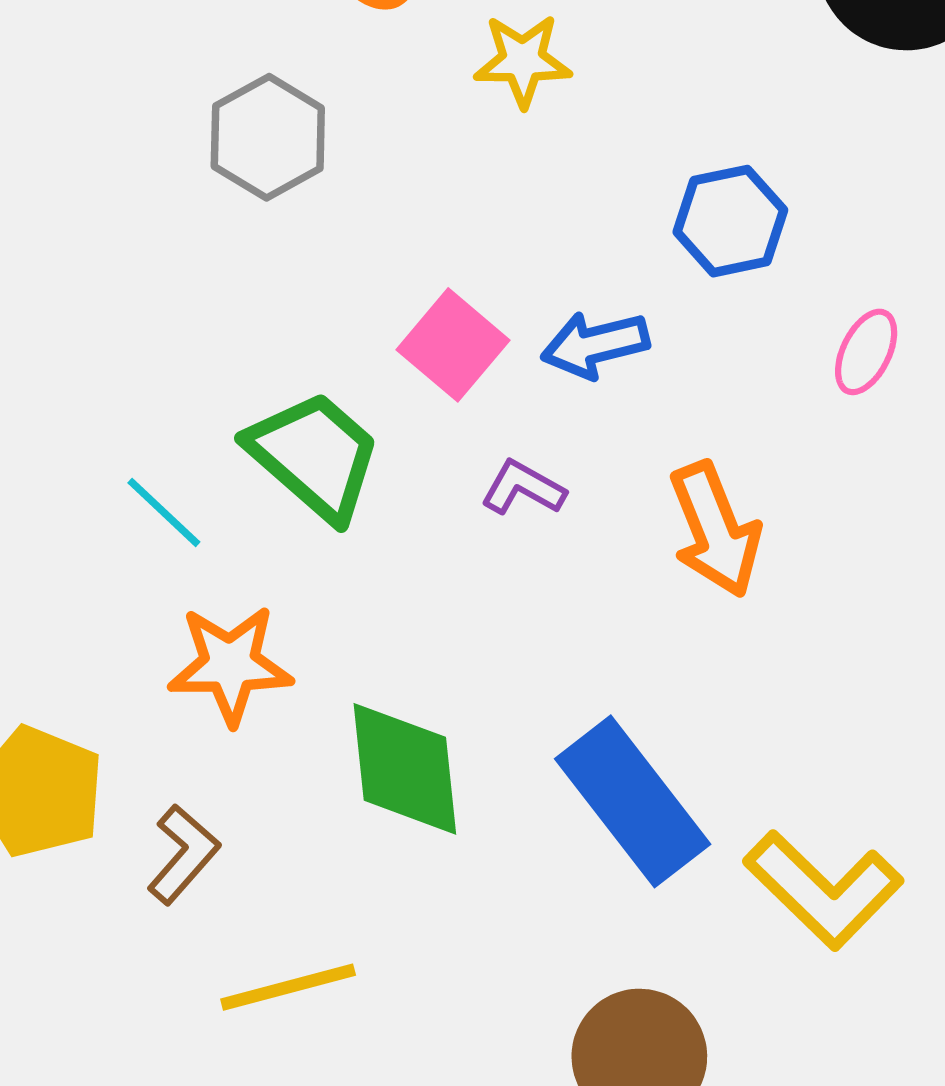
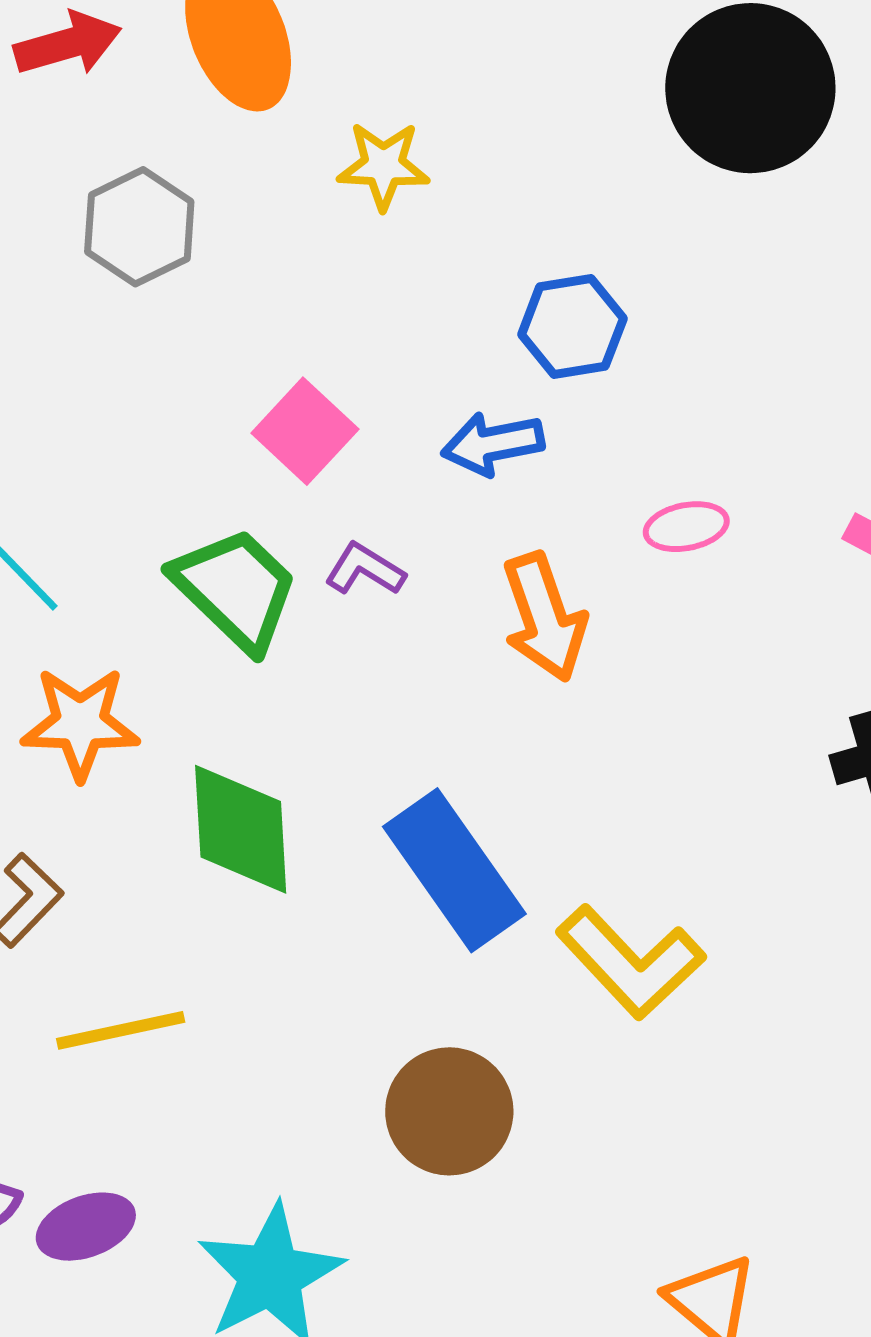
blue arrow: (595, 345) -> (493, 444), moved
pink ellipse: (866, 352) -> (686, 527), moved, turned 50
green trapezoid: (314, 456) -> (236, 589), moved

